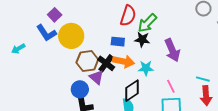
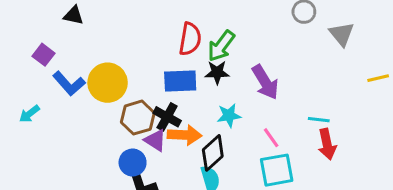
purple square: (55, 15) -> (43, 55), moved
blue rectangle: (118, 42) -> (180, 81), size x1.5
orange arrow: (124, 61) -> (185, 135), moved

